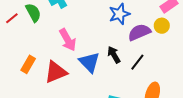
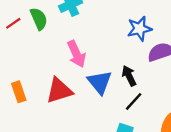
black line: (137, 62) -> (134, 101), moved
orange rectangle: (28, 64) -> (19, 92), moved, turned -54

